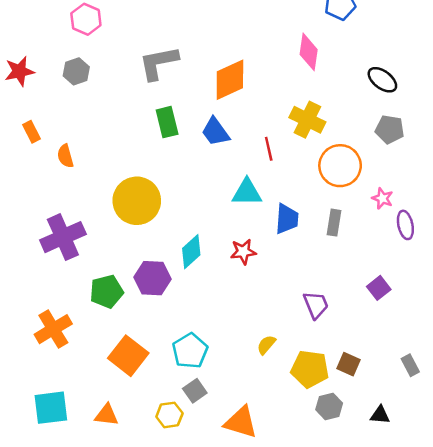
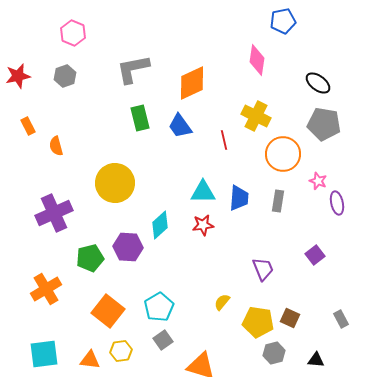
gray pentagon: (390, 129) -> (324, 124), size x1.4
cyan triangle: (247, 192) -> (203, 192), moved
yellow hexagon: (169, 415) -> (121, 351), moved

